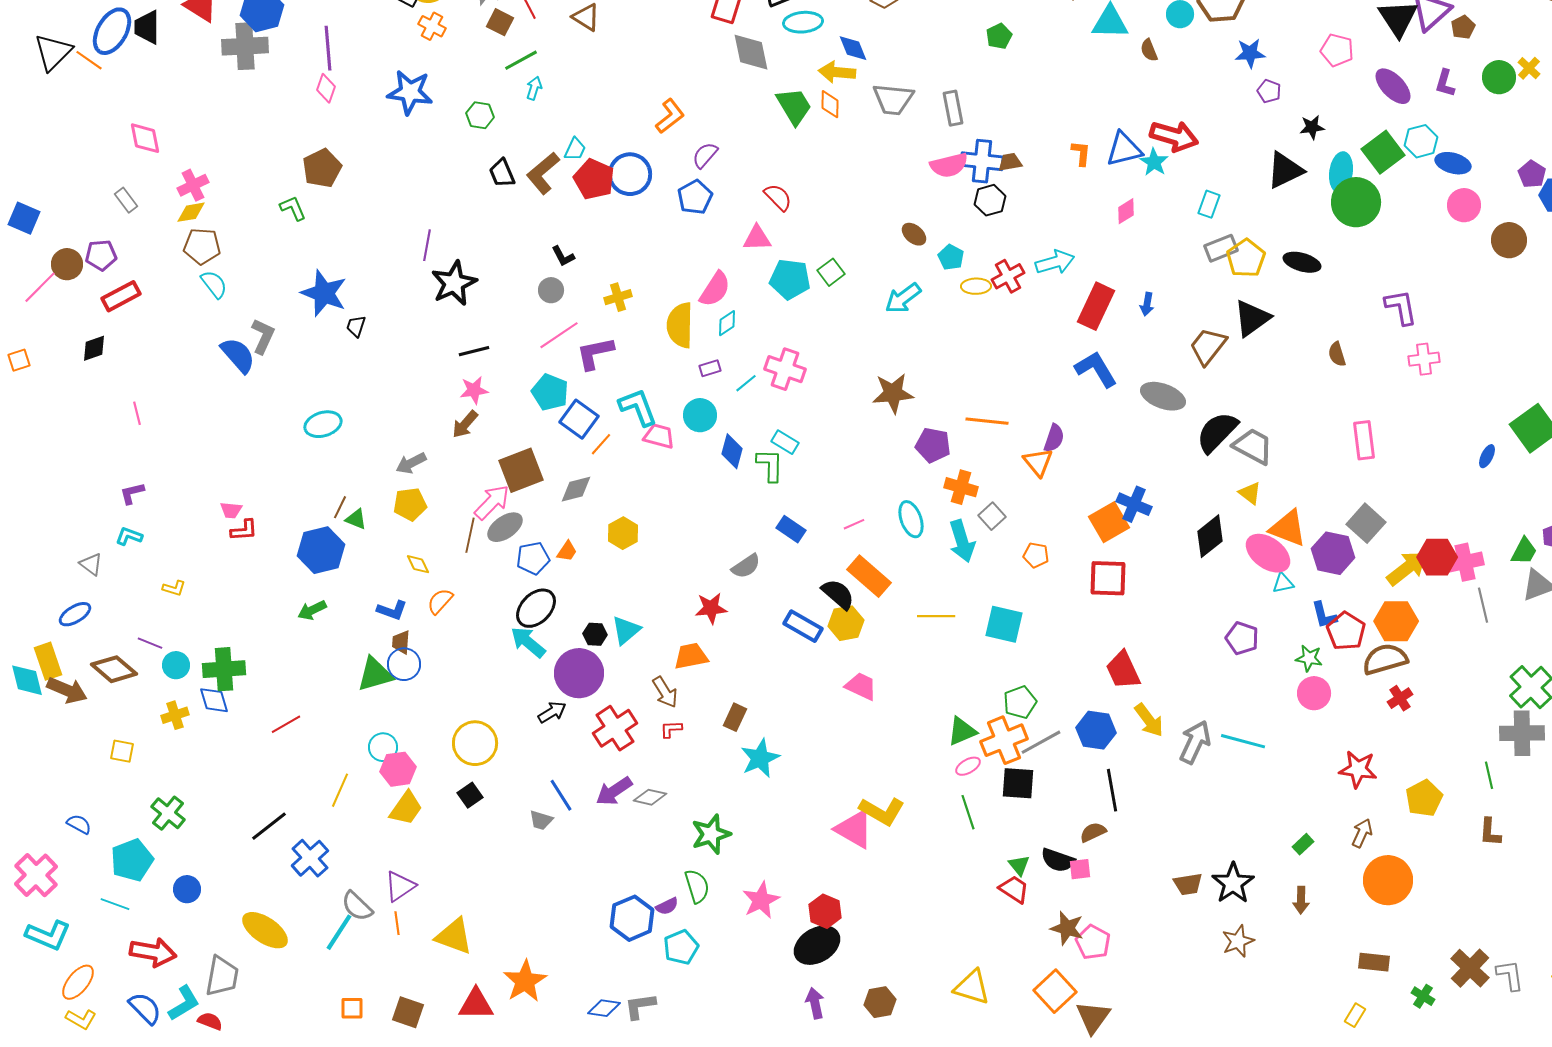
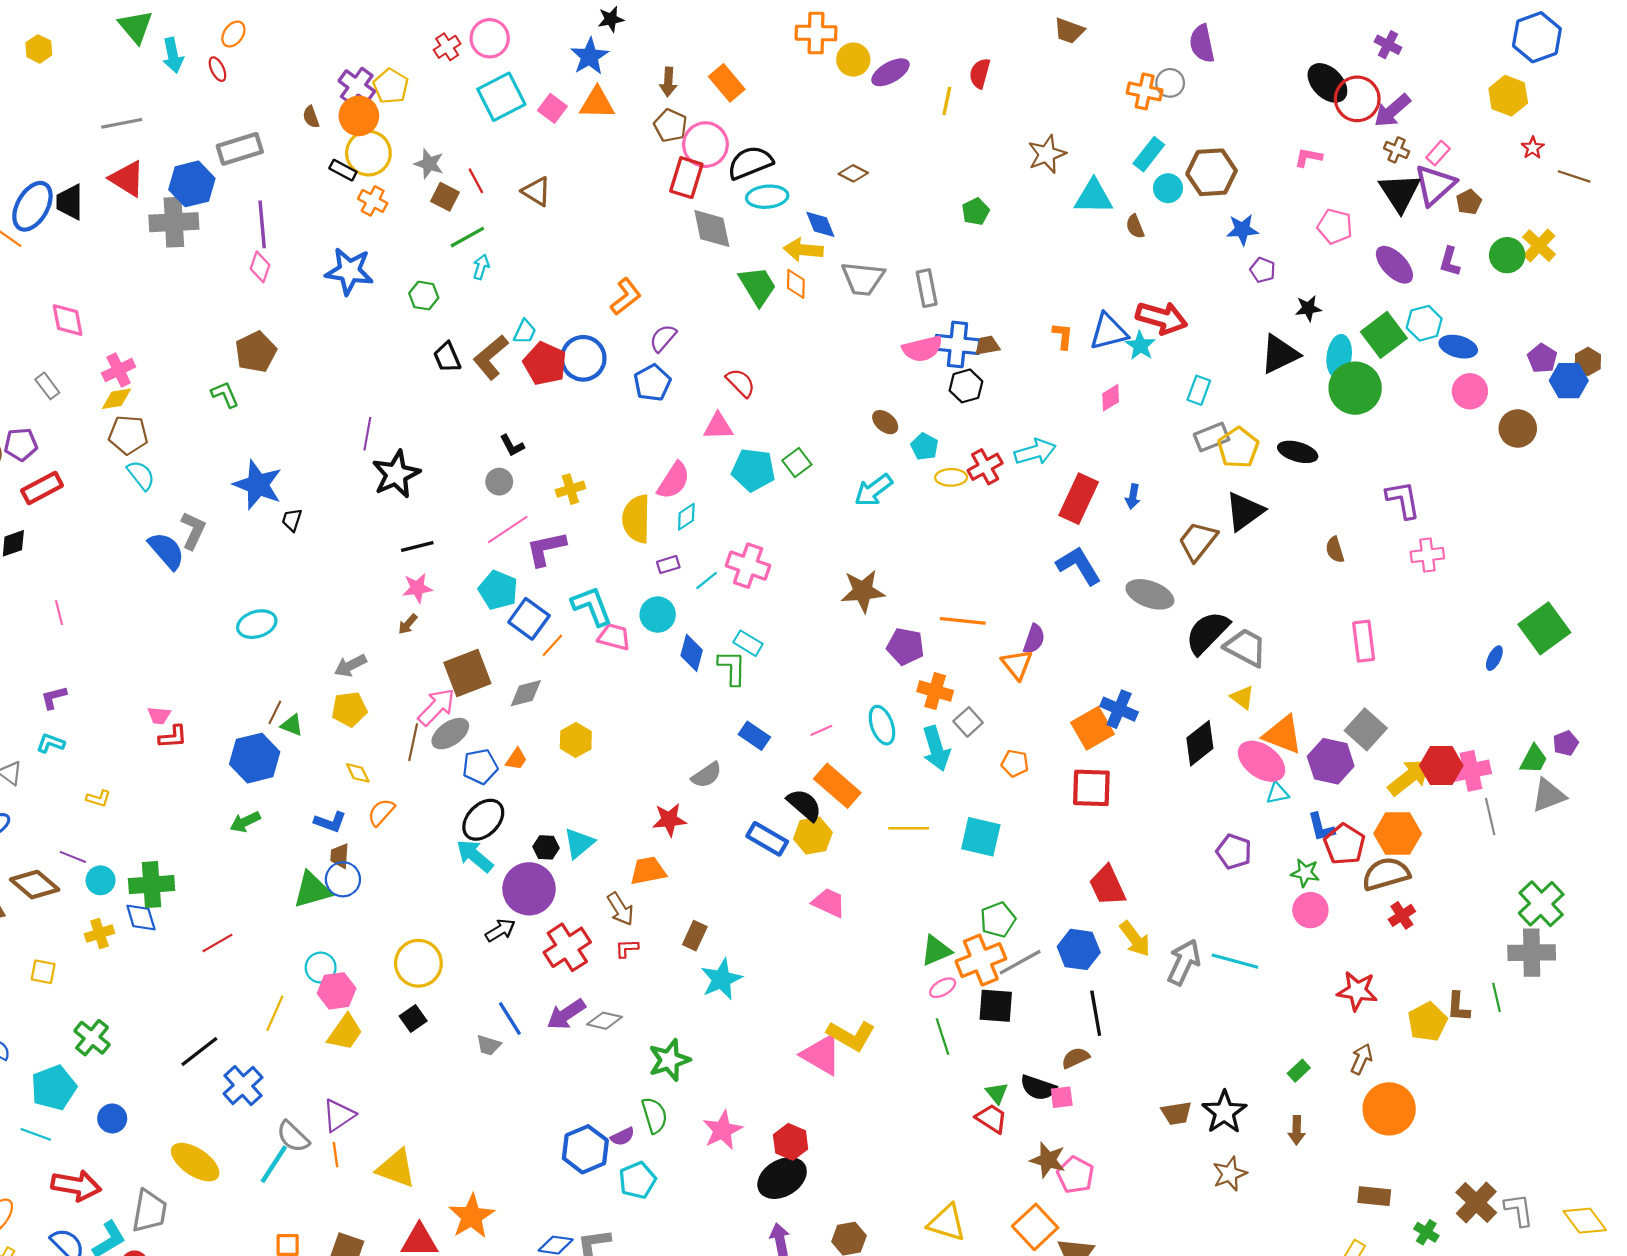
yellow cross: (1529, 68) -> (1539, 246), size x1.4
brown arrow: (465, 424) -> (408, 624), size x0.7
brown L-shape: (1490, 832) -> (1458, 1007), moved

